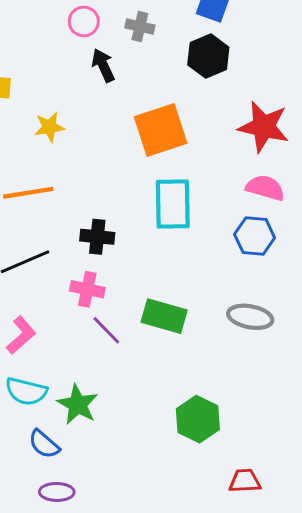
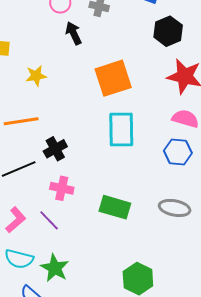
black hexagon: (208, 56) -> (168, 31), moved
black cross: (97, 237) -> (55, 149), moved, turned -35
purple line: (106, 330) -> (49, 220), moved

